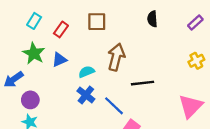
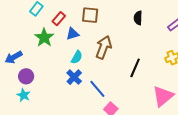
green star: (34, 53) -> (44, 38), moved
blue triangle: (59, 60) -> (73, 34), moved
cyan semicircle: (86, 72) -> (77, 57), turned 136
black line: (142, 83) -> (135, 68), moved, turned -66

